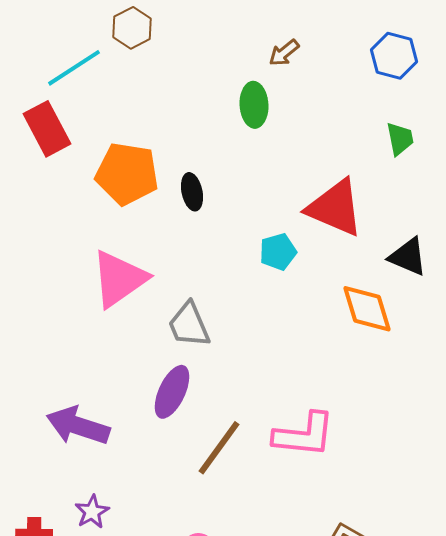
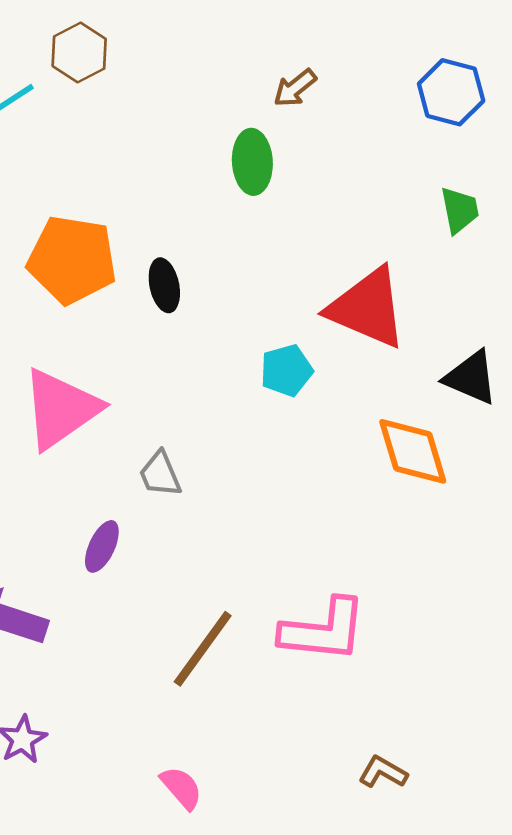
gray trapezoid: (189, 325) -> (160, 474), size x0.7
purple ellipse: (172, 392) -> (102, 546), moved, size x0.7

